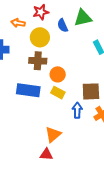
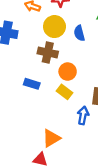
blue semicircle: (63, 25) -> (79, 33), moved
blue rectangle: (28, 90) -> (32, 84), size x0.6

